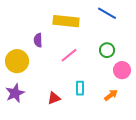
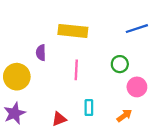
blue line: (107, 13) -> (137, 29), moved, turned -48
pink line: (69, 55) -> (76, 70), turned -48

